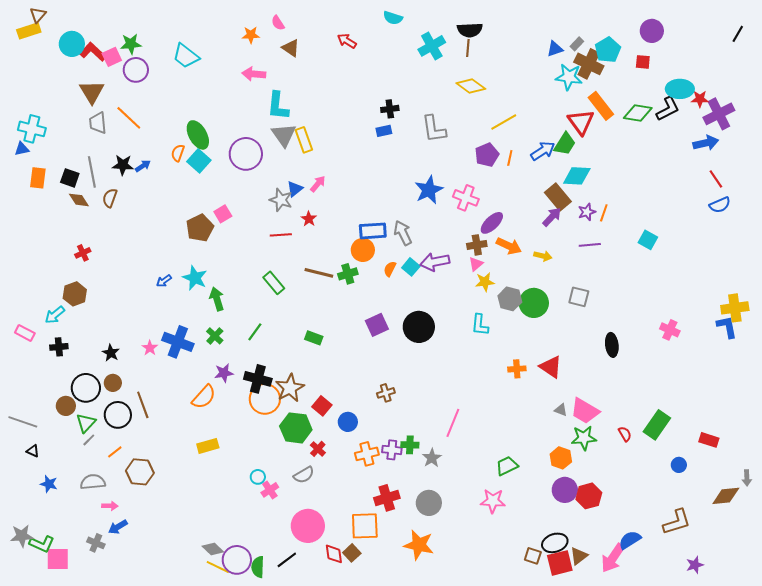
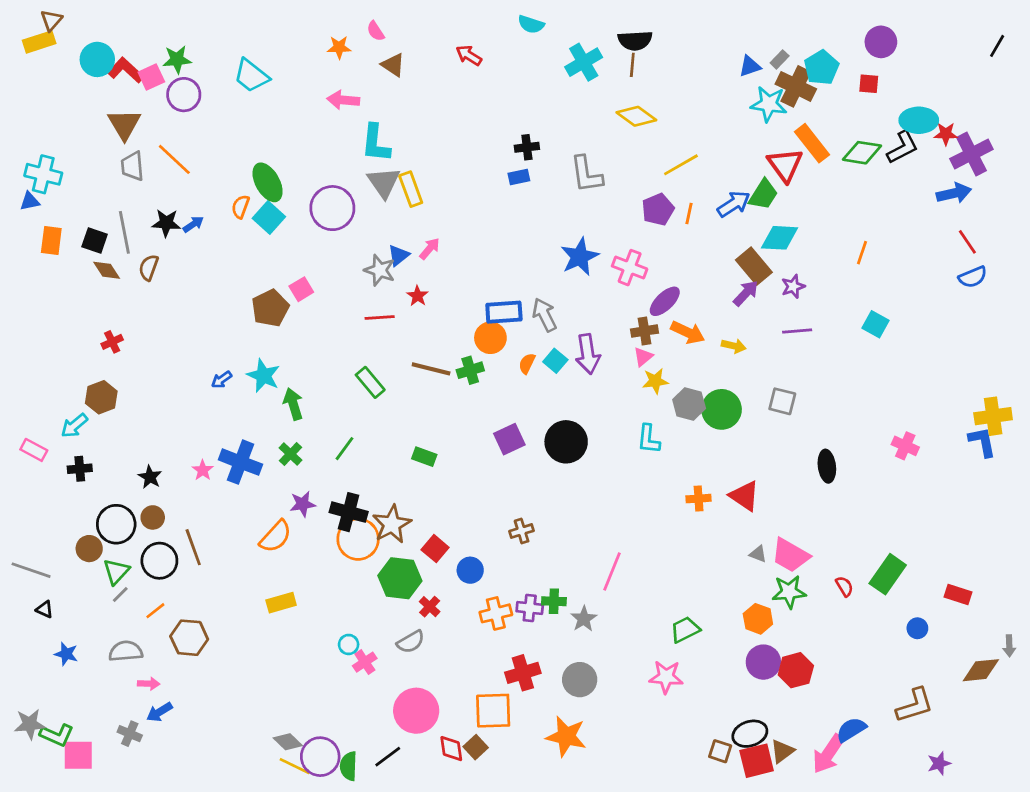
orange line: (604, 213) -> (862, 253), moved
purple arrow: (435, 262) -> (588, 354), turned -88

